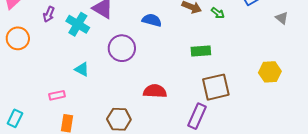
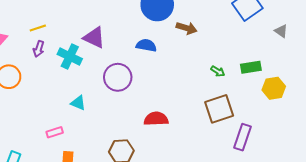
green arrow: (218, 13) -> (218, 71), moved
green rectangle: (201, 51) -> (251, 67), moved
purple rectangle: (197, 116) -> (243, 137), moved

